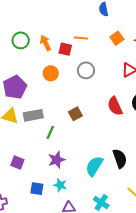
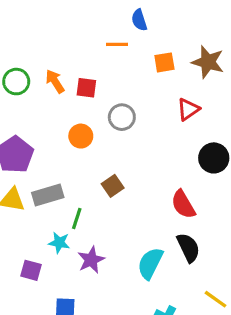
orange line: (81, 38) -> (117, 44), moved
orange square: (117, 38) -> (164, 62), turned 32
orange circle: (51, 73) -> (81, 136), moved
red semicircle: (115, 106) -> (183, 204), moved
cyan star: (60, 185) -> (59, 243), moved

